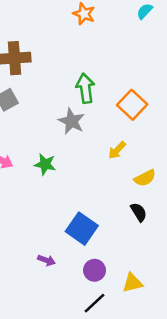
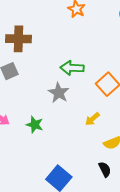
green arrow: (85, 88) -> (72, 68), turned -85

